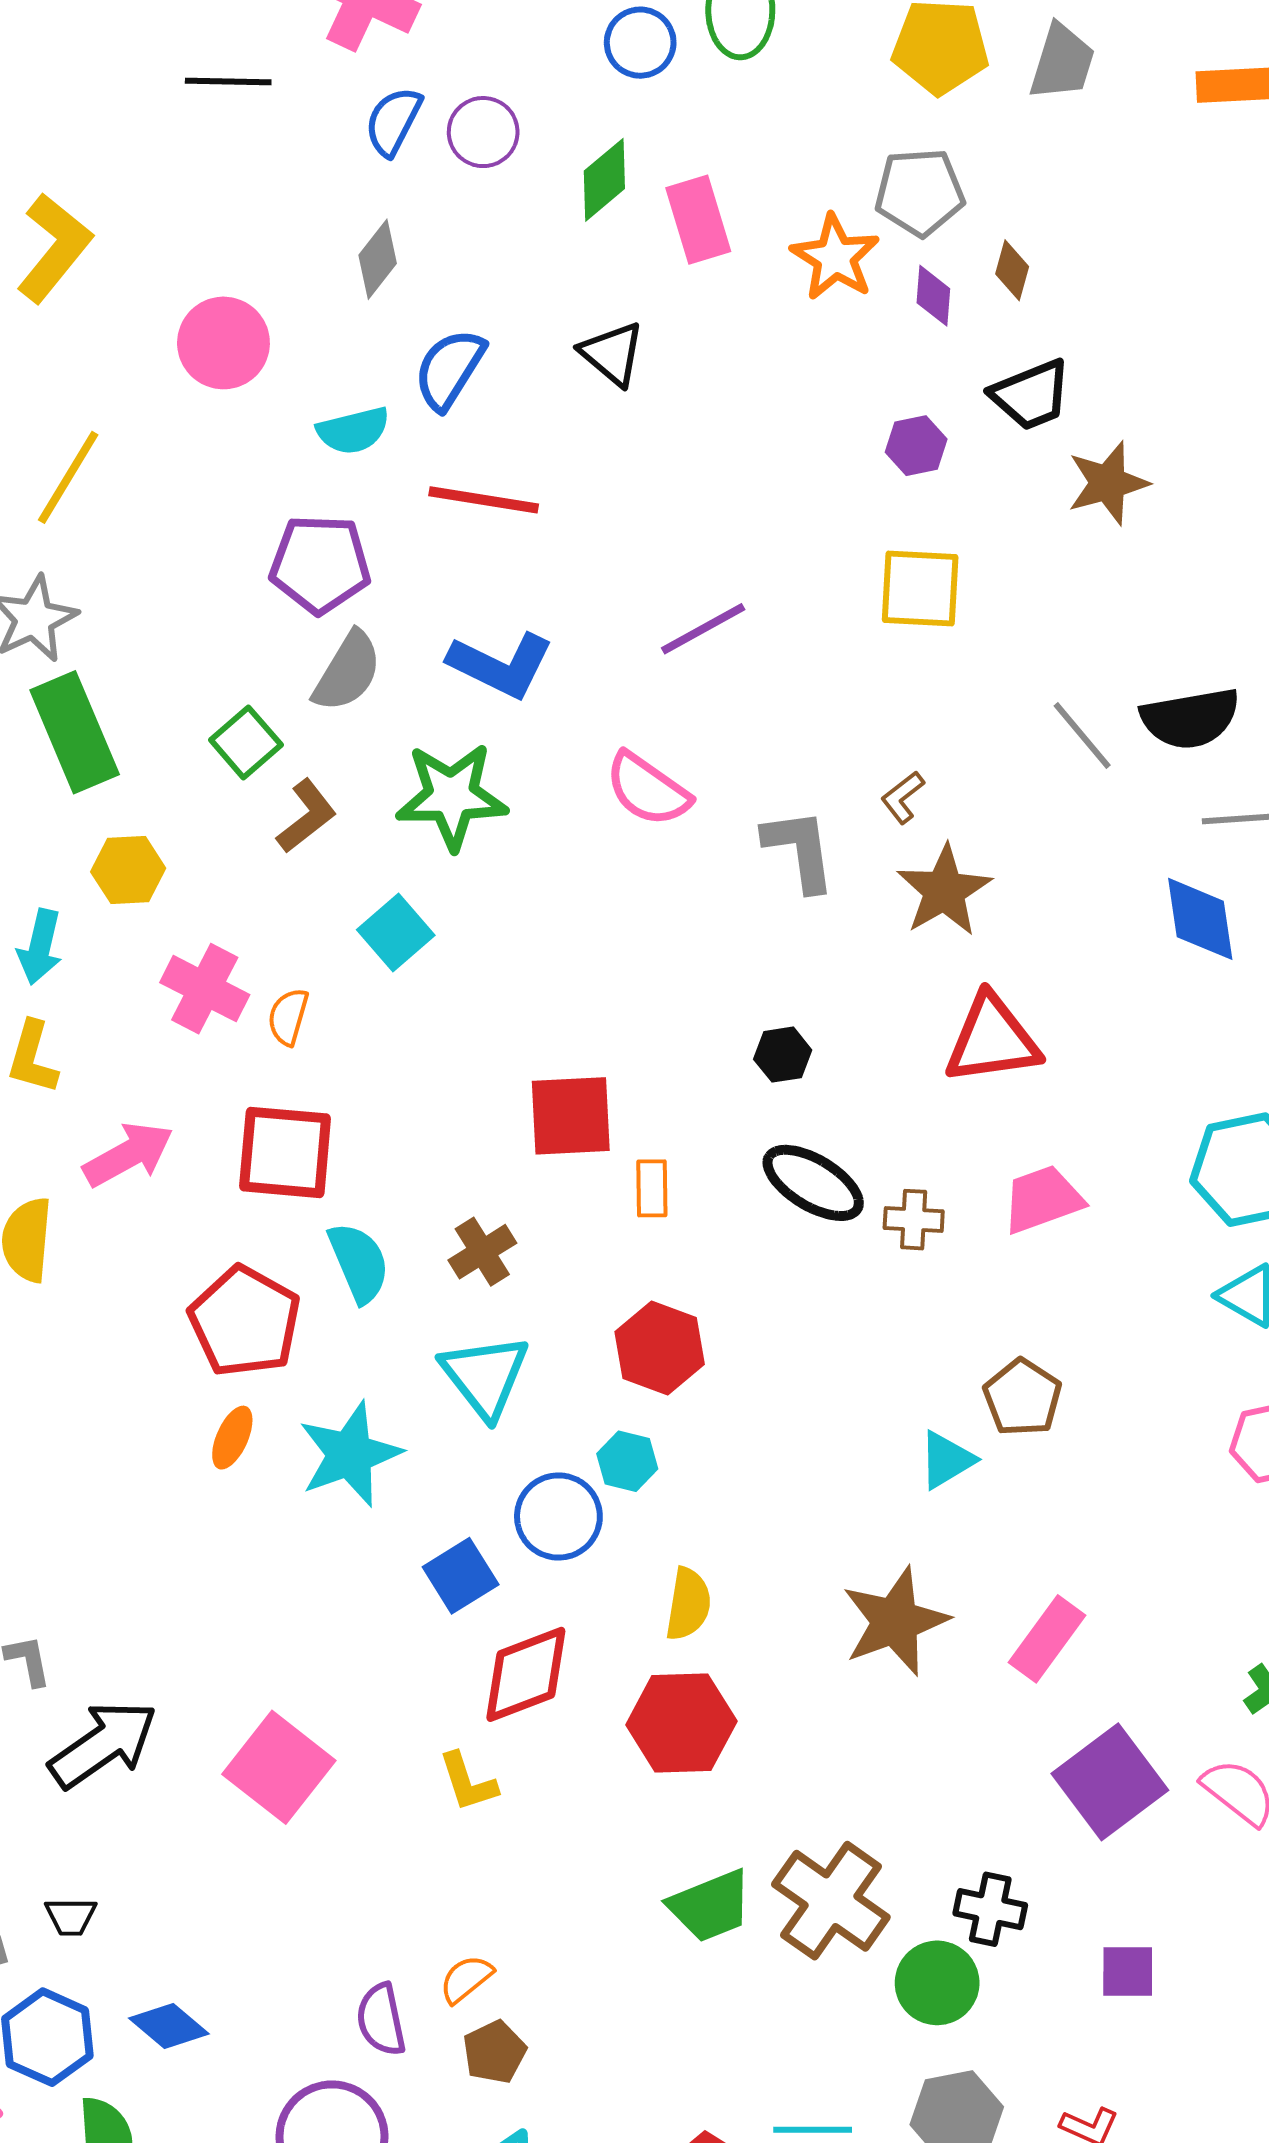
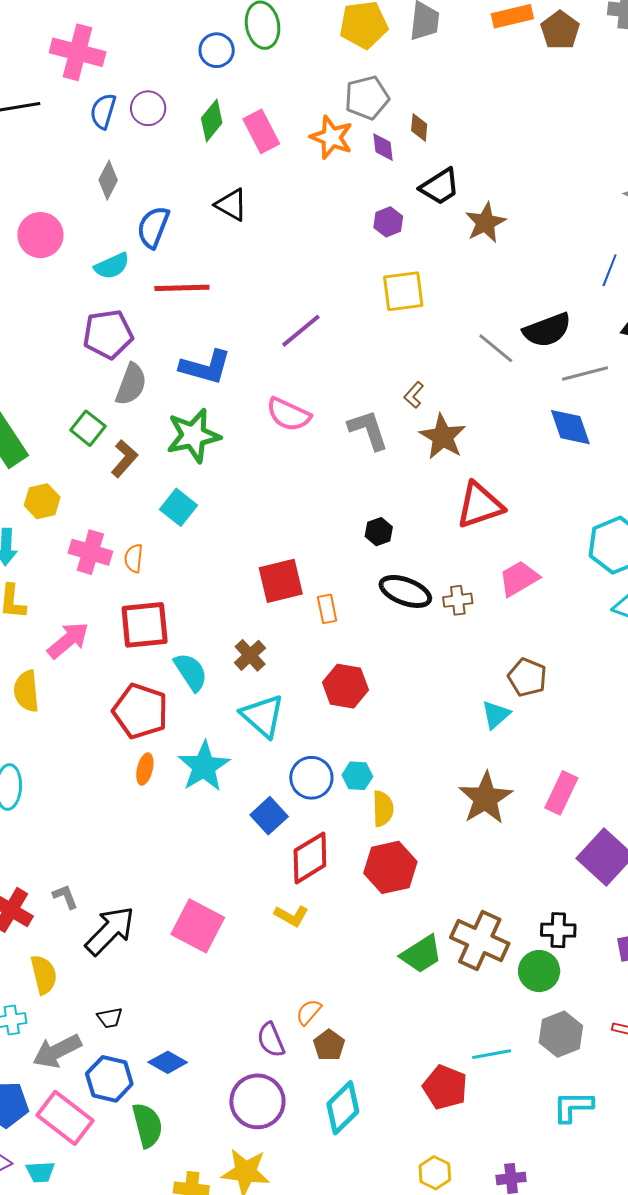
cyan hexagon: (627, 1461) -> (357, 776), moved
yellow L-shape: (468, 1782) -> (291, 916), turned -32

